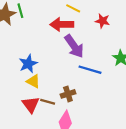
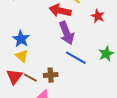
blue star: (28, 64) -> (21, 39), turned -30

